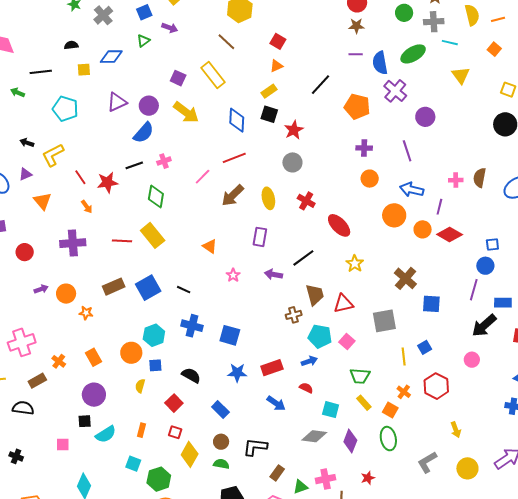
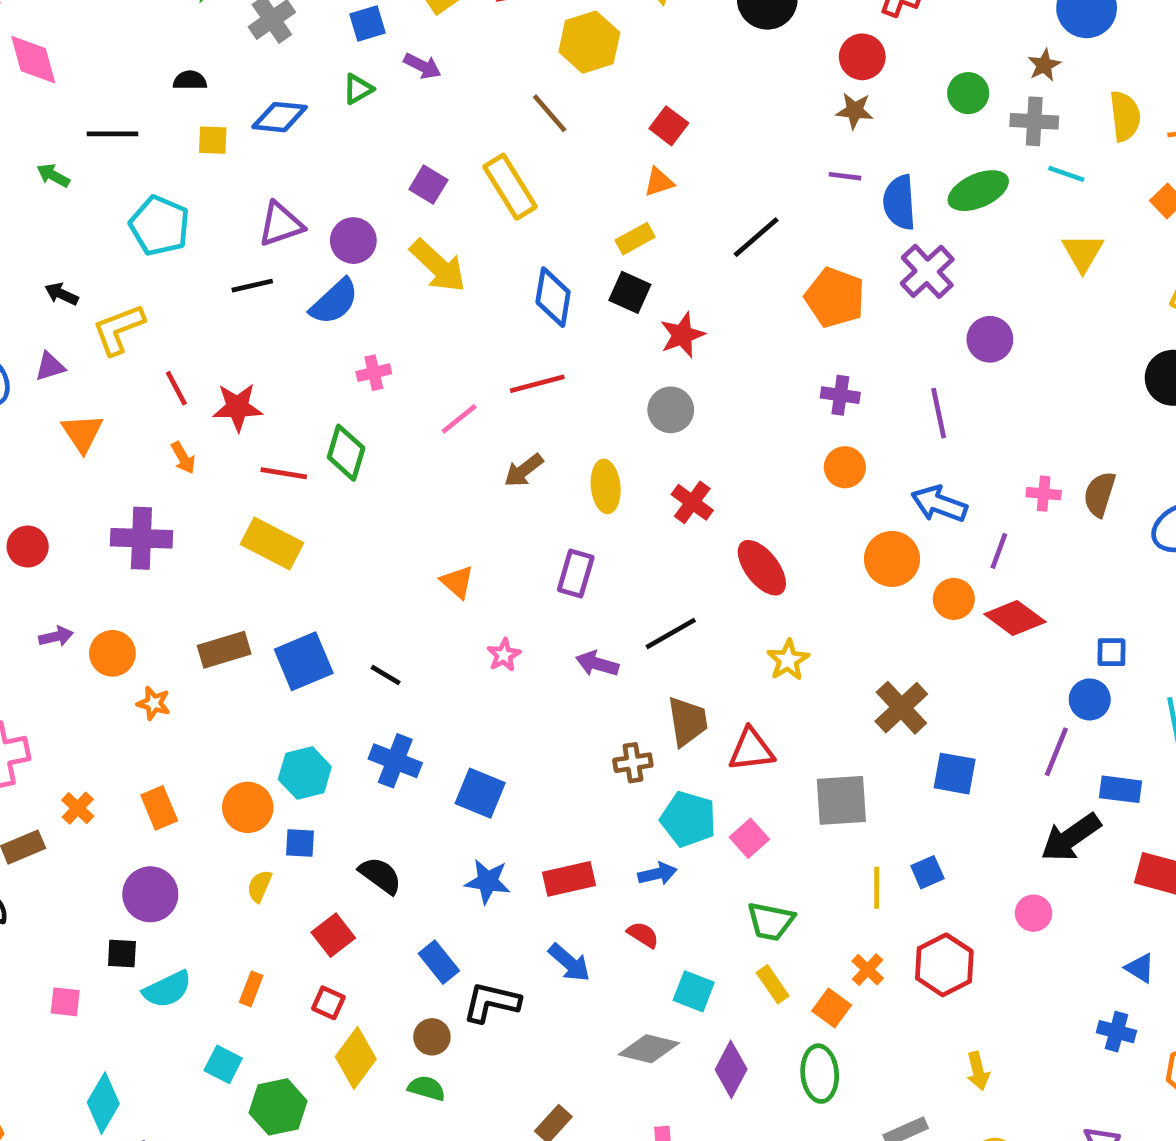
black line: (134, 165) -> (252, 286), moved
brown arrow: (233, 195) -> (524, 470), size x0.7
yellow rectangle: (153, 235) -> (272, 543), moved, turned -30
red line: (122, 241) -> (284, 473), moved
black L-shape: (255, 447) -> (491, 1002), moved

